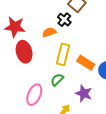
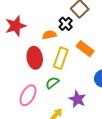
red star: (15, 27) -> (16, 26), turned -30
red ellipse: (24, 52) -> (35, 58), moved
orange rectangle: (86, 63) -> (85, 49), moved

